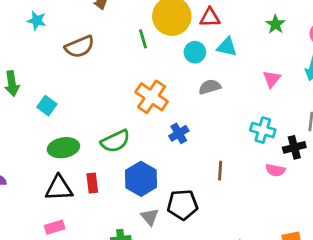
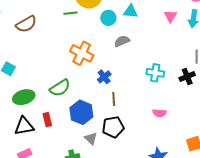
green line: (143, 39) -> (71, 13), turned -72
pink triangle: (272, 79) -> (170, 16), moved
cyan cross: (263, 130) -> (155, 73), moved
pink semicircle: (275, 170) -> (159, 113), moved
brown line: (220, 171) -> (114, 99), moved

